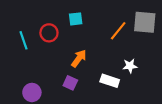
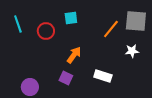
cyan line: (23, 40) -> (18, 24), moved
white star: (130, 66) -> (132, 51), moved

